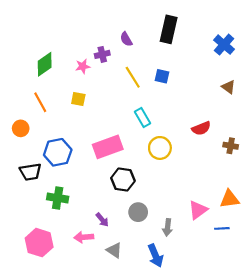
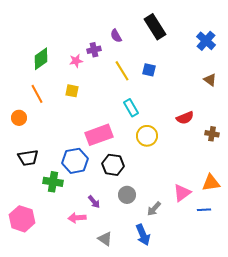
black rectangle: (169, 29) -> (155, 27), turned -45
blue hexagon: (58, 152) -> (75, 161), moved
gray arrow: (168, 227) -> (154, 209), turned 35
pink hexagon: (39, 243) -> (22, 219), moved
gray triangle: (114, 250) -> (105, 239), moved

